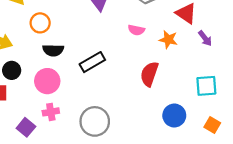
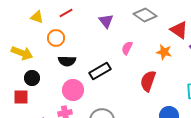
pink semicircle: (136, 30) -> (127, 48), moved, turned 104
pink circle: (47, 81) -> (73, 90), moved

